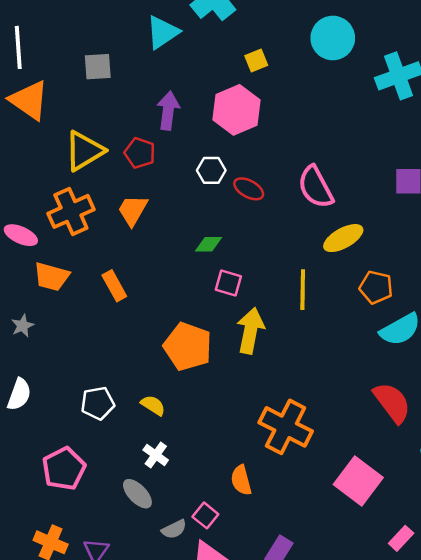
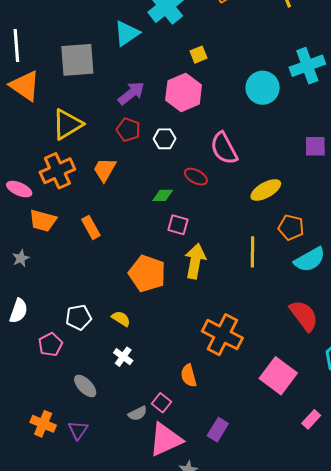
cyan circle: (333, 38) -> (263, 88), moved
gray square: (98, 67) -> (77, 60), size x1.6
purple arrow: (168, 111) -> (131, 93), turned 44
red pentagon: (140, 153) -> (128, 130), moved
pink semicircle: (316, 187) -> (224, 148), moved
red ellipse: (249, 189) -> (196, 177), moved
yellow line: (303, 290) -> (252, 252), moved
pink pentagon: (64, 469) -> (50, 345), moved, size x0.7
gray ellipse: (137, 494) -> (85, 386), moved

